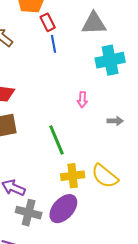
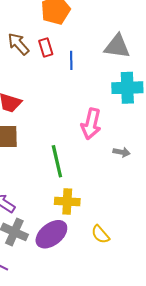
red rectangle: (48, 22) -> (46, 47), moved
pink arrow: (82, 100) -> (91, 124), size x1.8
yellow semicircle: (105, 176) -> (100, 234), moved, size x0.7

